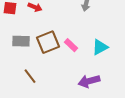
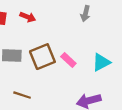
brown line: (30, 76) -> (22, 95), turned -35

